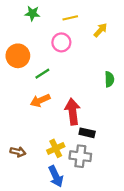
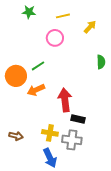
orange circle: (18, 56) -> (16, 76), moved
green semicircle: (109, 79) -> (101, 62), moved
yellow cross: (56, 148) -> (50, 133), turned 35

